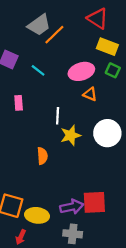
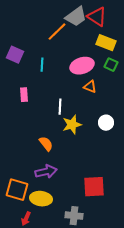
gray trapezoid: (39, 25) -> (76, 17), moved
cyan line: (38, 70) -> (42, 65), turned 56
white circle: (107, 133) -> (106, 123), size x0.6
orange semicircle: (42, 156) -> (46, 144), turned -35
purple arrow: (72, 207) -> (46, 172), moved

